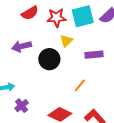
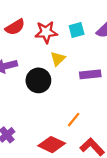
cyan square: (83, 16) -> (77, 30), size x0.6
orange line: (80, 85) -> (74, 120), moved

